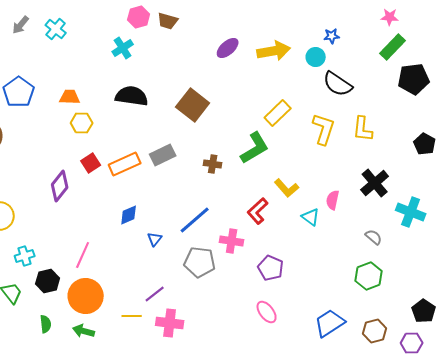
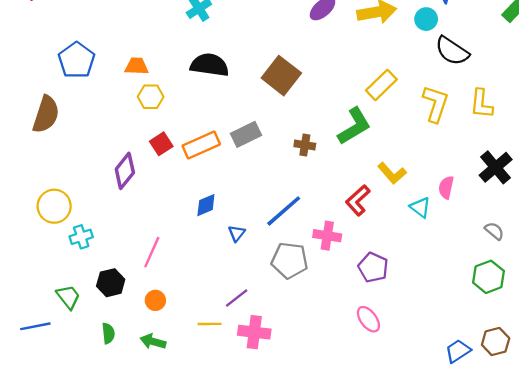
cyan cross: (25, 256) -> (81, 237), moved
orange circle: (86, 296) -> (155, 300), size x0.5
blue trapezoid: (330, 323) -> (458, 351), moved, size x0.7

